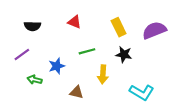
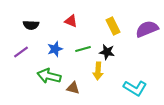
black star: (124, 54) -> (107, 52), moved
blue star: (57, 66) -> (55, 49), moved
green arrow: (35, 80) -> (49, 76), moved, size x1.6

